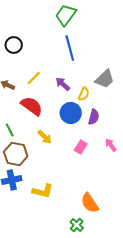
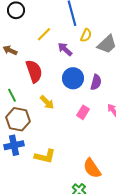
yellow line: (34, 78) -> (44, 34), moved
yellow semicircle: (84, 94) -> (86, 35), moved
red semicircle: (32, 106) -> (34, 71), turned 35

